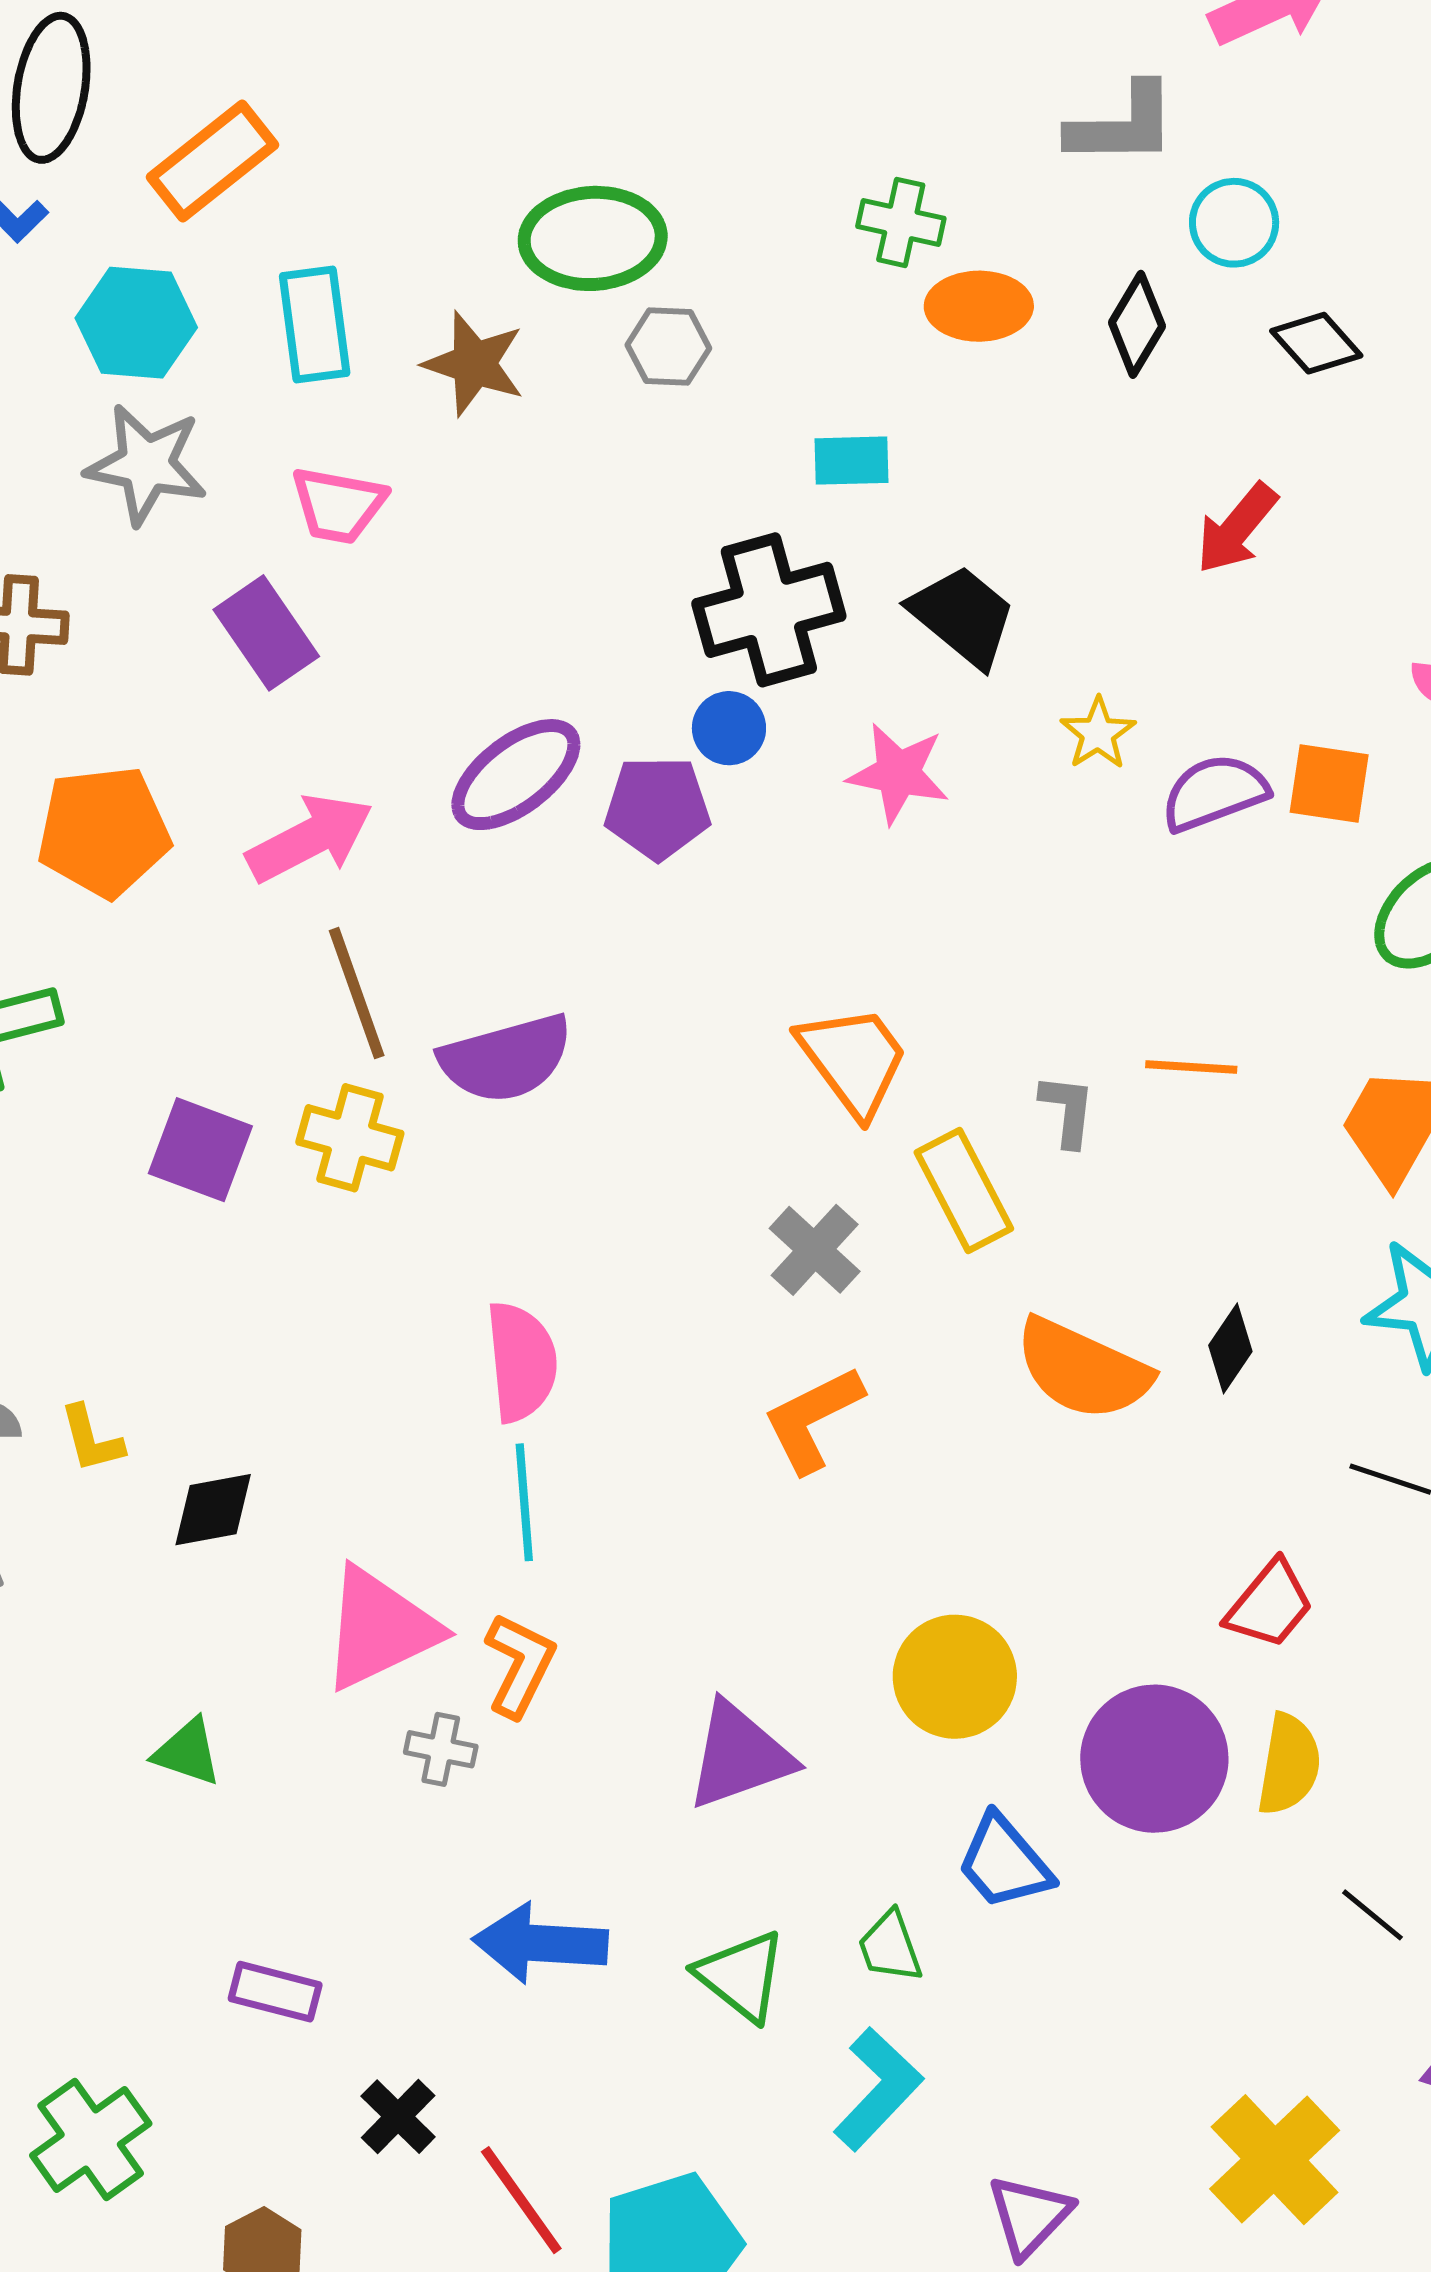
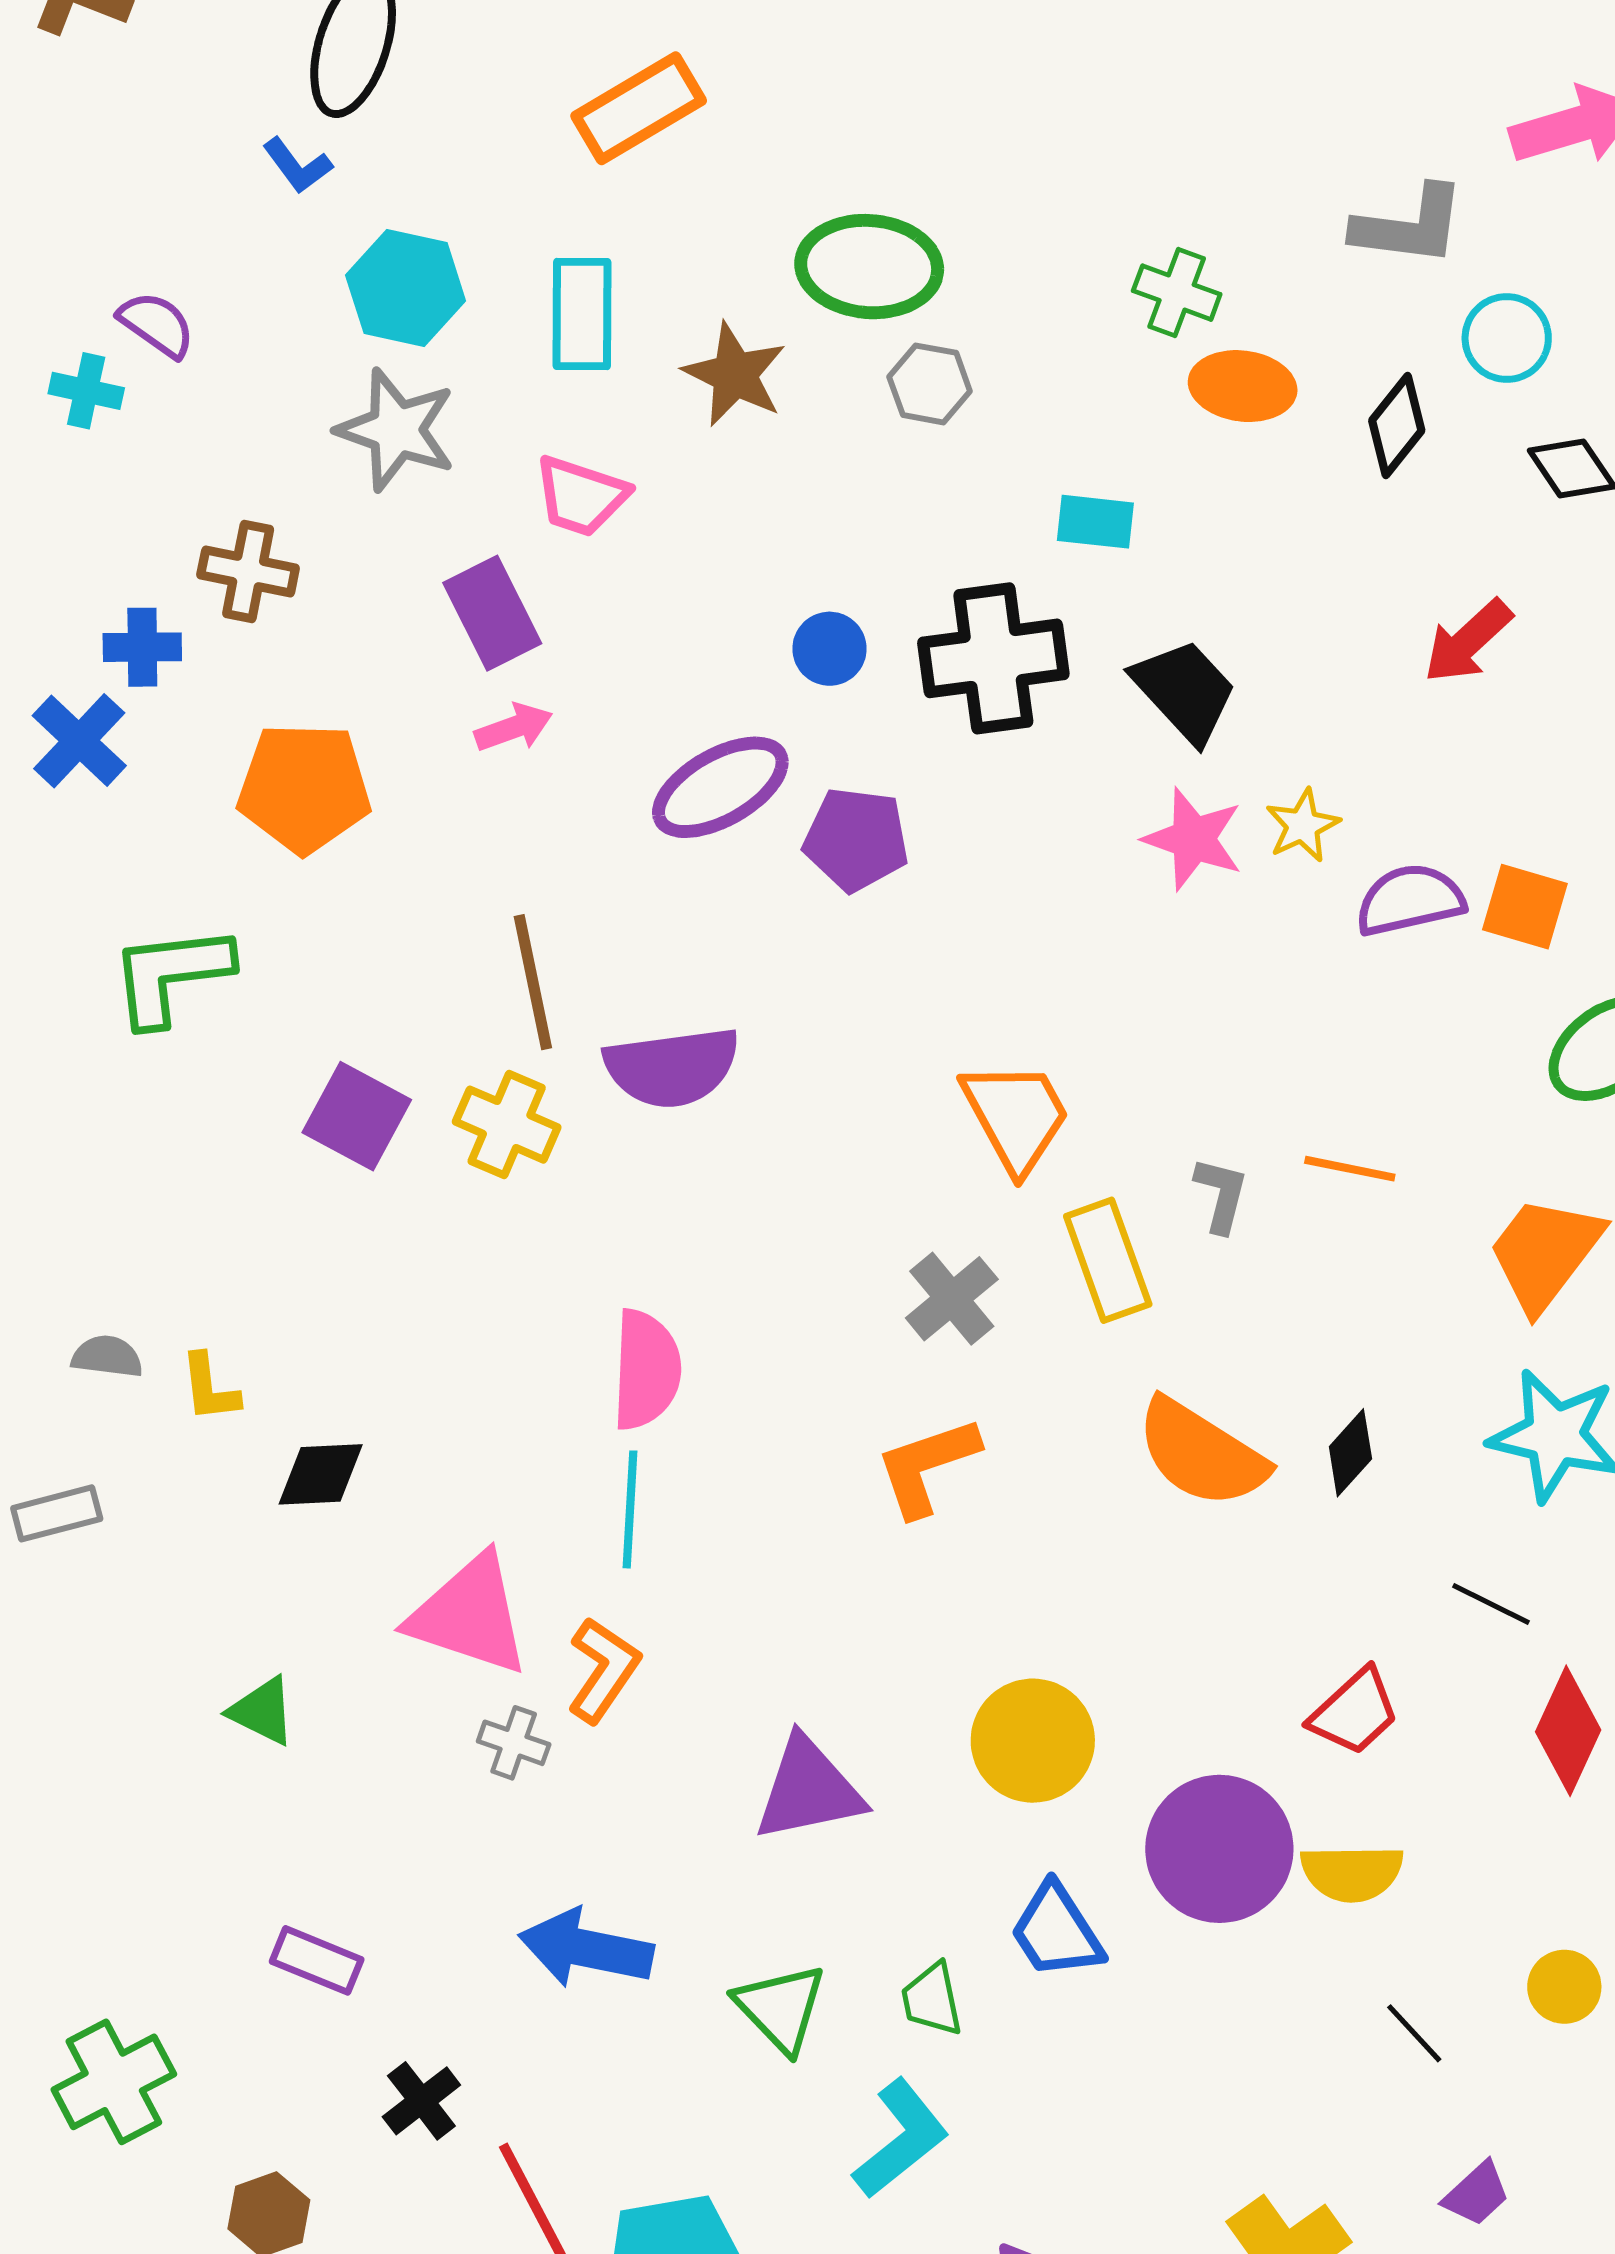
orange rectangle: (212, 161) -> (639, 108), moved
blue circle: (729, 728) -> (829, 649), moved
pink star: (898, 773) -> (1193, 839), moved
pink arrow: (310, 838) -> (514, 728), moved, size x0.6
pink triangle: (380, 1628) -> (469, 1615), turned 36
yellow semicircle: (1289, 1764) -> (1352, 1873), turned 72

